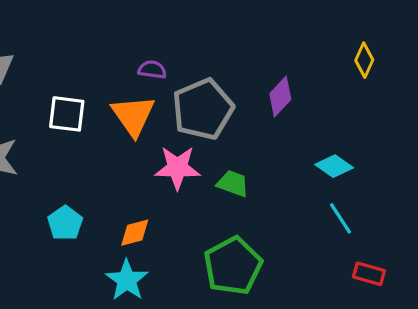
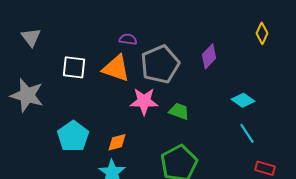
orange triangle: (133, 116) -> (116, 68), turned -36
cyan pentagon: (65, 223) -> (73, 136), size x1.4

